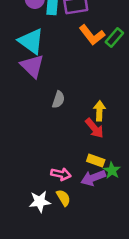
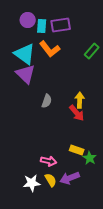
orange L-shape: (92, 35) -> (50, 49), moved
yellow arrow: (99, 111) -> (80, 100), moved
red arrow: (94, 128) -> (77, 113), moved
purple arrow: (93, 178) -> (70, 178), moved

